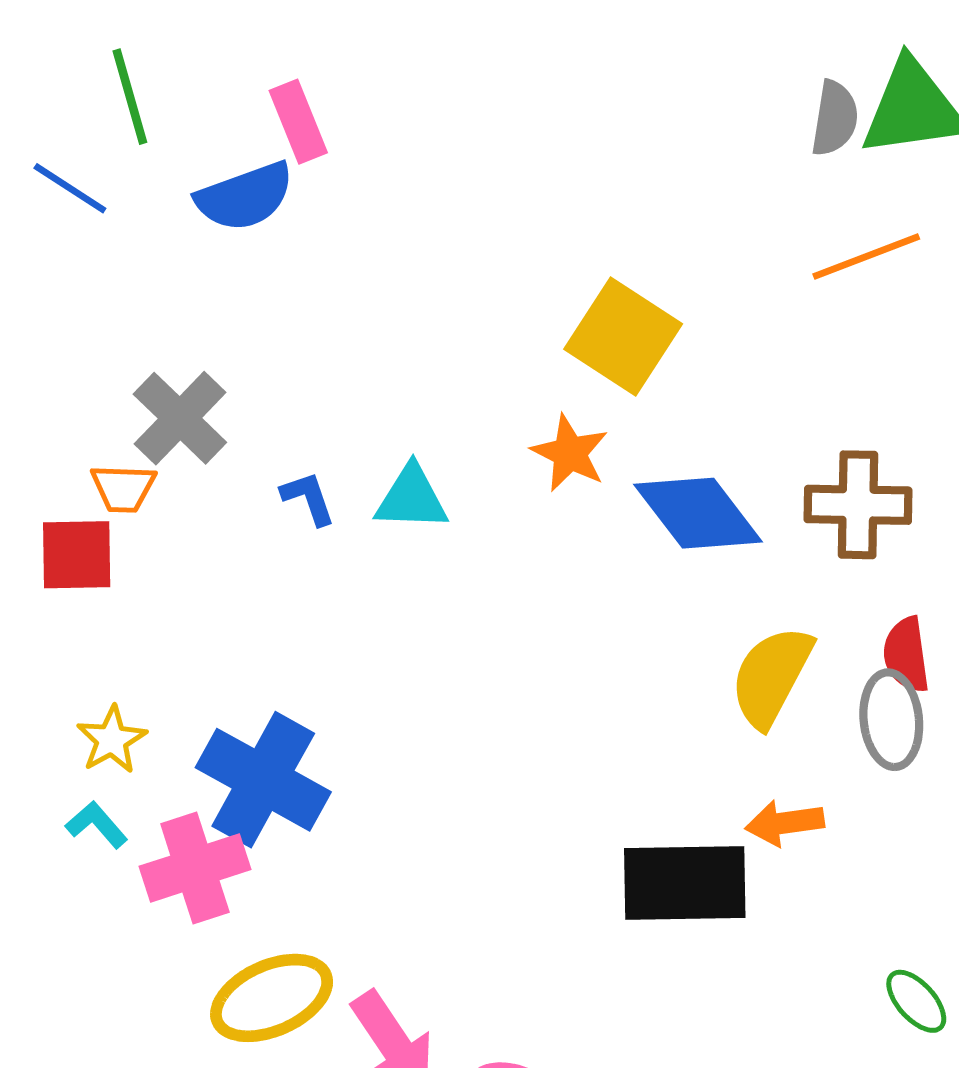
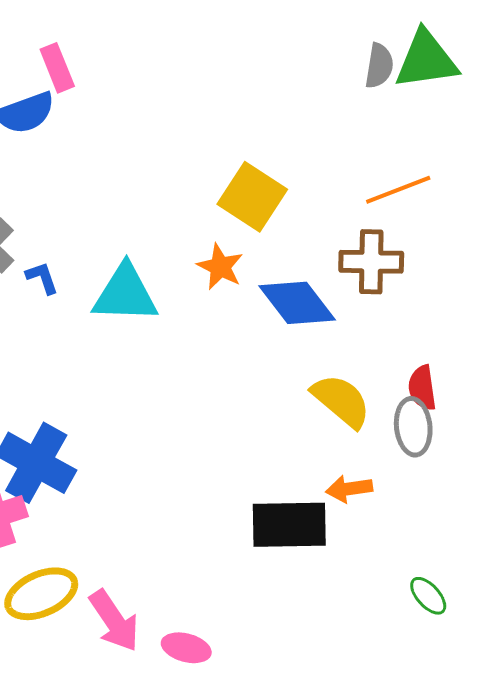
orange line: (866, 257) -> (398, 190), moved
blue L-shape: (308, 498) -> (42, 278), moved
cyan triangle: (411, 498) -> (125, 294), size x1.5
brown cross: (858, 505) -> (371, 262), moved
yellow semicircle: (771, 676) -> (341, 401), turned 102

